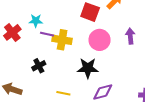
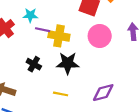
black cross: (39, 66) -> (34, 64), turned -32
black star: (88, 68) -> (68, 63), moved

